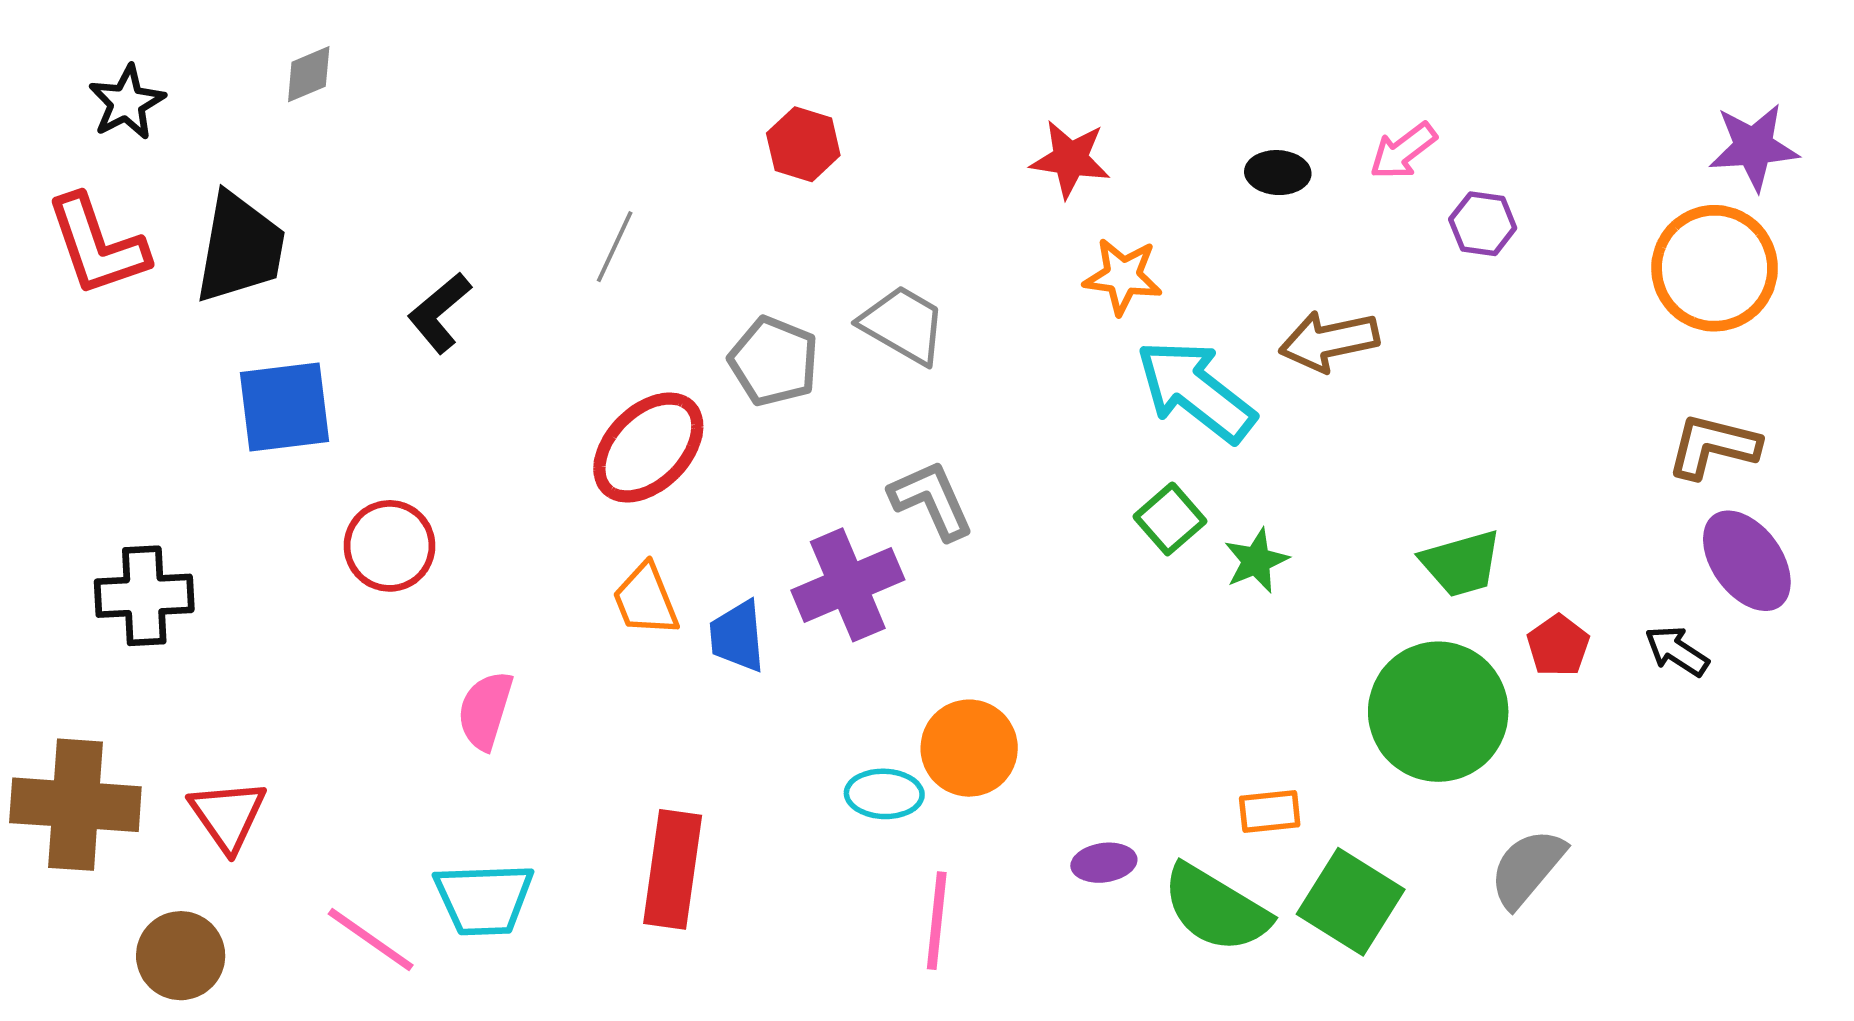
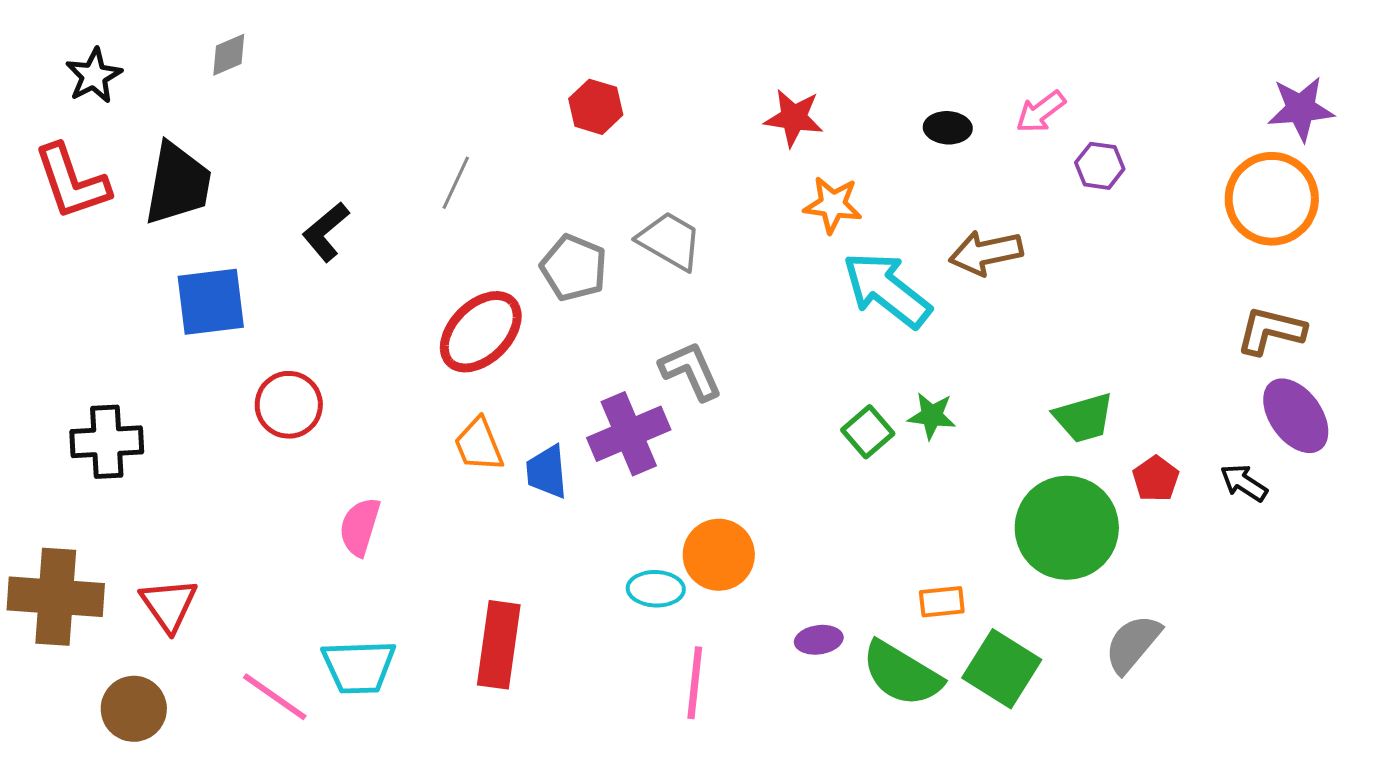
green square: (1170, 519) -> (868, 432), moved
green star: (1256, 561) -> (932, 416), turned 30

